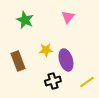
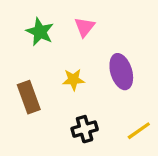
pink triangle: (68, 17) -> (85, 27), moved
purple ellipse: (66, 60) -> (121, 72), moved

